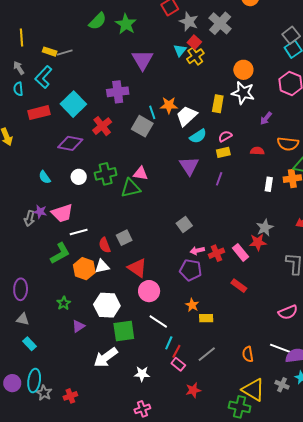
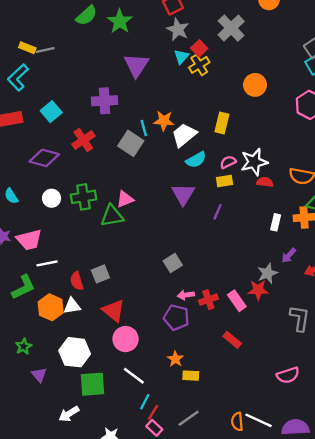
gray star: (189, 22) -> (178, 29), moved
white star: (243, 93) -> (254, 162), moved, turned -30
cyan square: (73, 104) -> (51, 112), size x0.7
purple arrow: (266, 118) -> (289, 255), moved
pink triangle: (141, 173) -> (125, 199), turned -35
purple triangle: (78, 326) -> (39, 375), turned -40
white line: (281, 349) -> (259, 420), moved
white arrow: (106, 357) -> (69, 414), size x0.7

